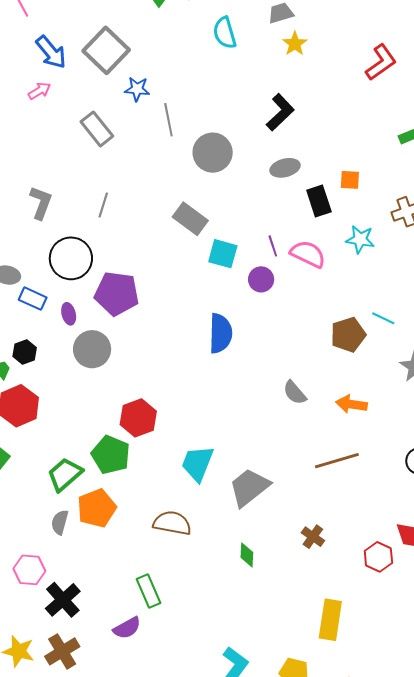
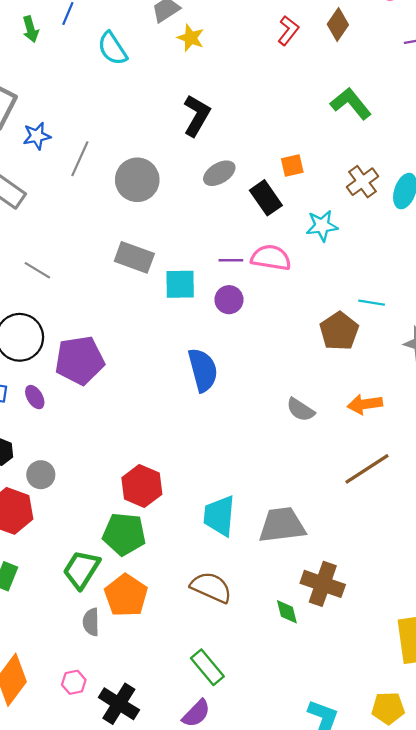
red L-shape: (381, 62) -> (288, 31), size x0.7
gray line: (168, 120) -> (80, 159), turned 52
gray line: (103, 205) -> (37, 270), turned -60
purple line: (273, 246) -> (231, 260), turned -55
gray circle: (92, 349) -> (41, 475), moved, size x0.7
gray trapezoid: (249, 487) -> (282, 525), turned 48
brown semicircle: (172, 523) -> (211, 587), turned 30
brown cross: (313, 537) -> (323, 584), moved, size x1.6
green diamond: (247, 555) -> (287, 612), moved
pink hexagon: (29, 570) -> (74, 682), size x0.7

